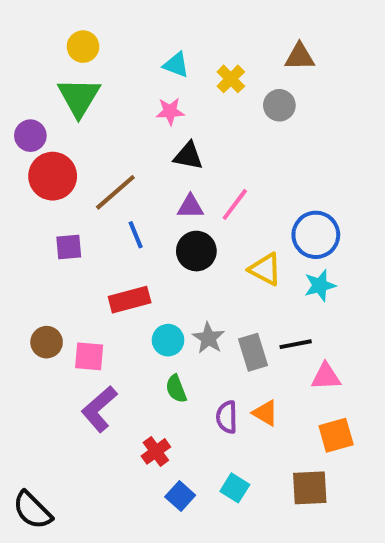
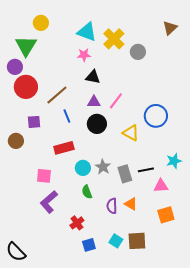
brown triangle: (300, 57) -> (170, 28), moved, turned -42
cyan triangle: (176, 65) -> (87, 32), size x1.5
yellow cross: (231, 79) -> (114, 39), size x1.5
green triangle: (79, 97) -> (26, 46), moved
cyan star: (320, 285) -> (174, 161), moved
brown circle: (47, 342) -> (16, 141), moved
brown square: (310, 488) -> (137, 241), moved
blue square: (180, 496) -> (89, 245), turned 32

